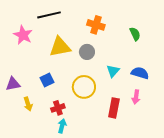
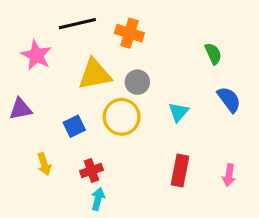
orange cross: (96, 25) -> (129, 33), moved
blue semicircle: (140, 73) -> (229, 99), moved, turned 36
purple triangle: (13, 84) -> (21, 109), moved
yellow circle: (84, 87) -> (122, 117), moved
pink arrow: (136, 97) -> (229, 175), moved

